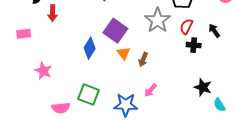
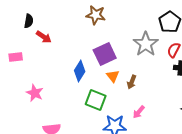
red arrow: (53, 13) -> (44, 37), turned -56
purple square: (115, 31) -> (105, 54), turned 30
green square: (89, 94) -> (96, 100), moved

